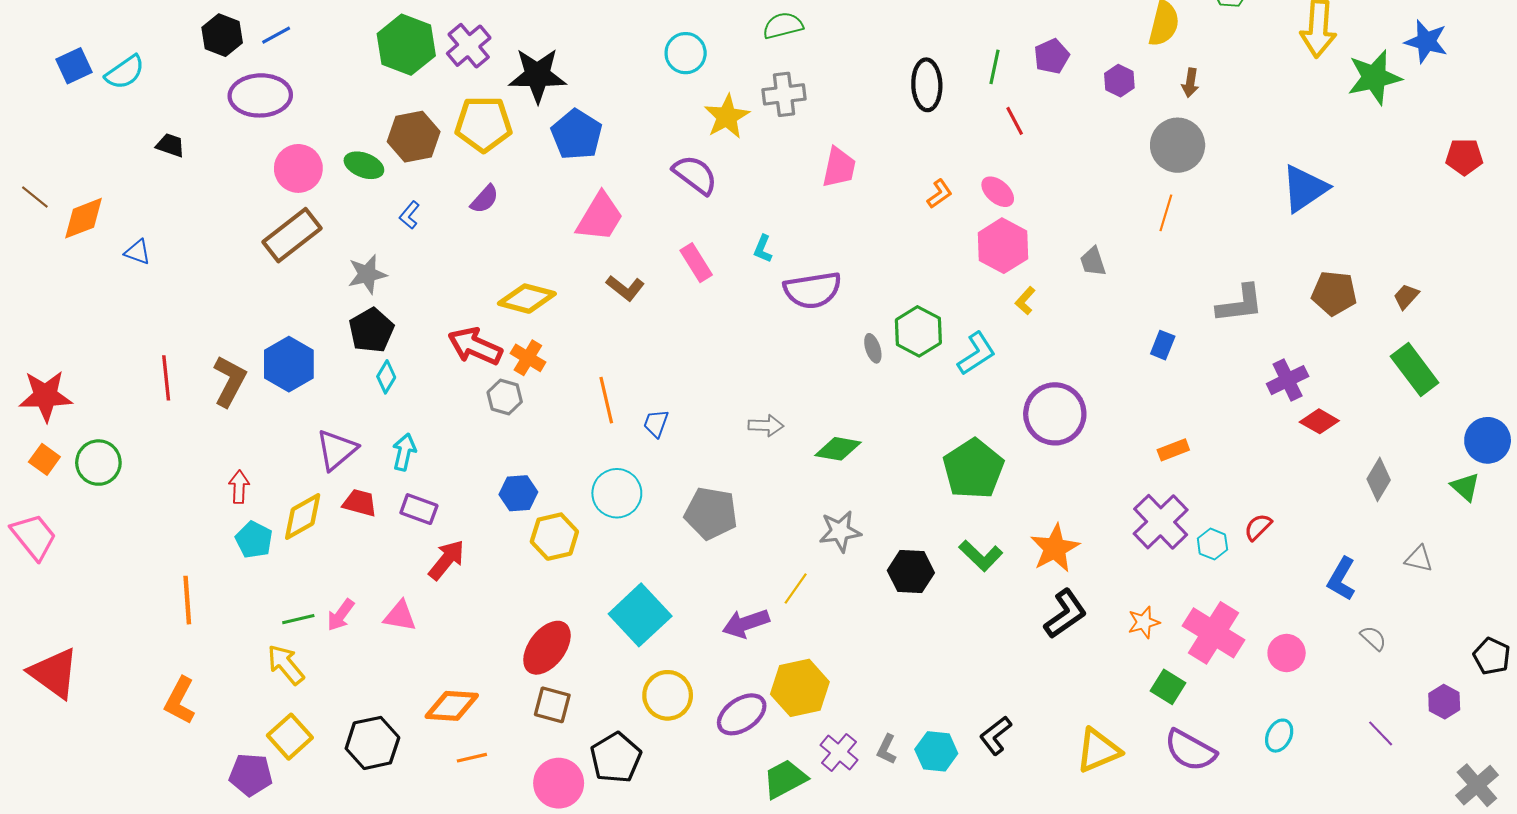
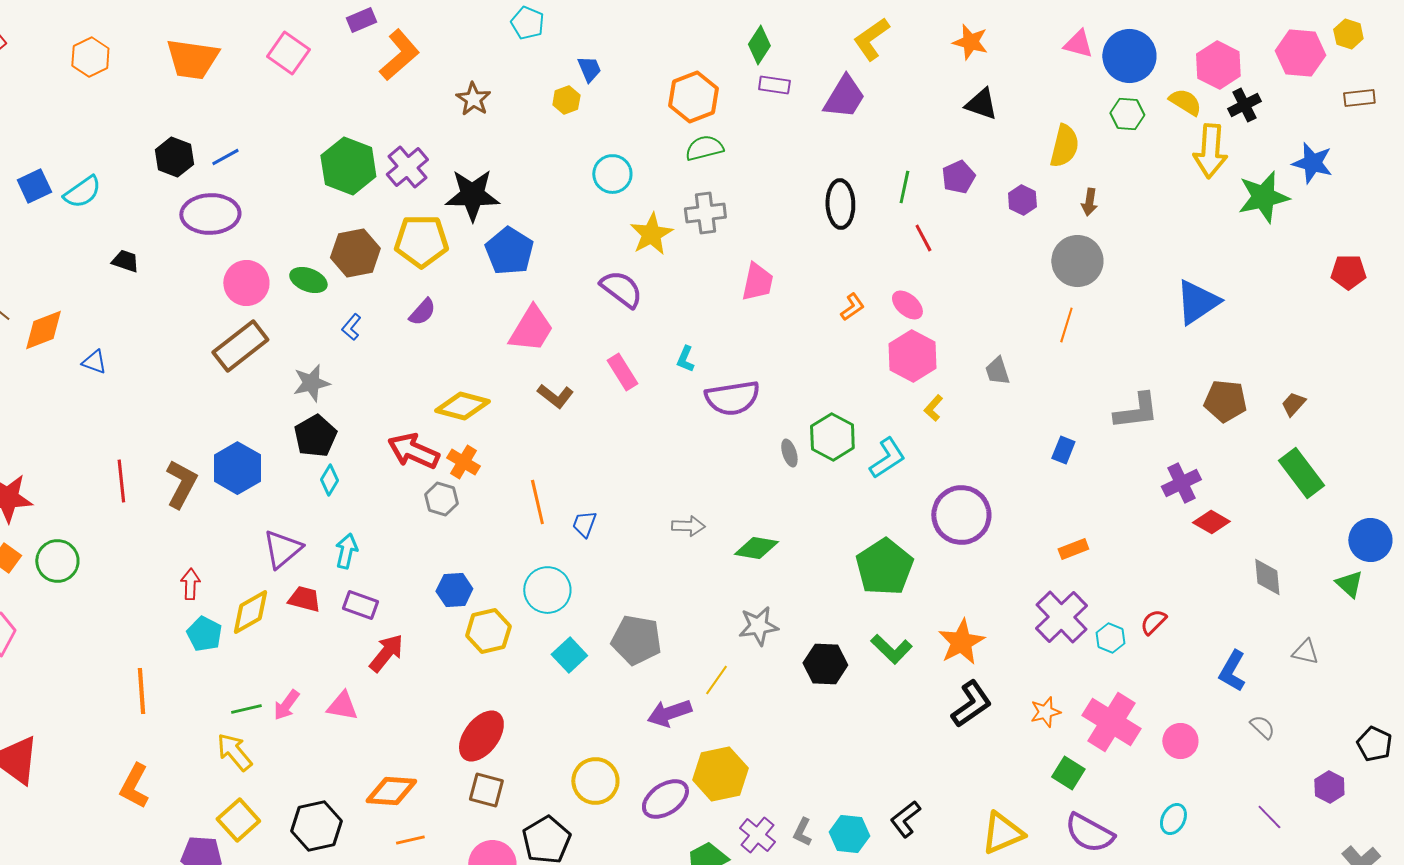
gray diamond: (1379, 479) -> (1267, 577), turned -36
gray pentagon: (711, 513) -> (636, 640), moved
cyan square: (640, 615) -> (569, 655), moved, size x0.6

